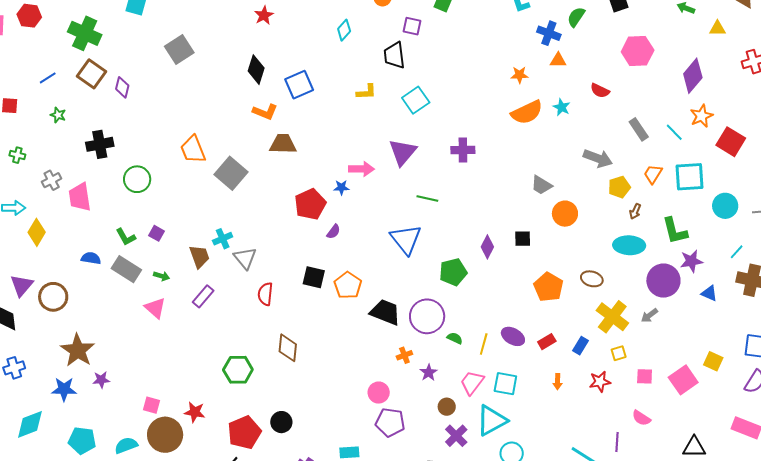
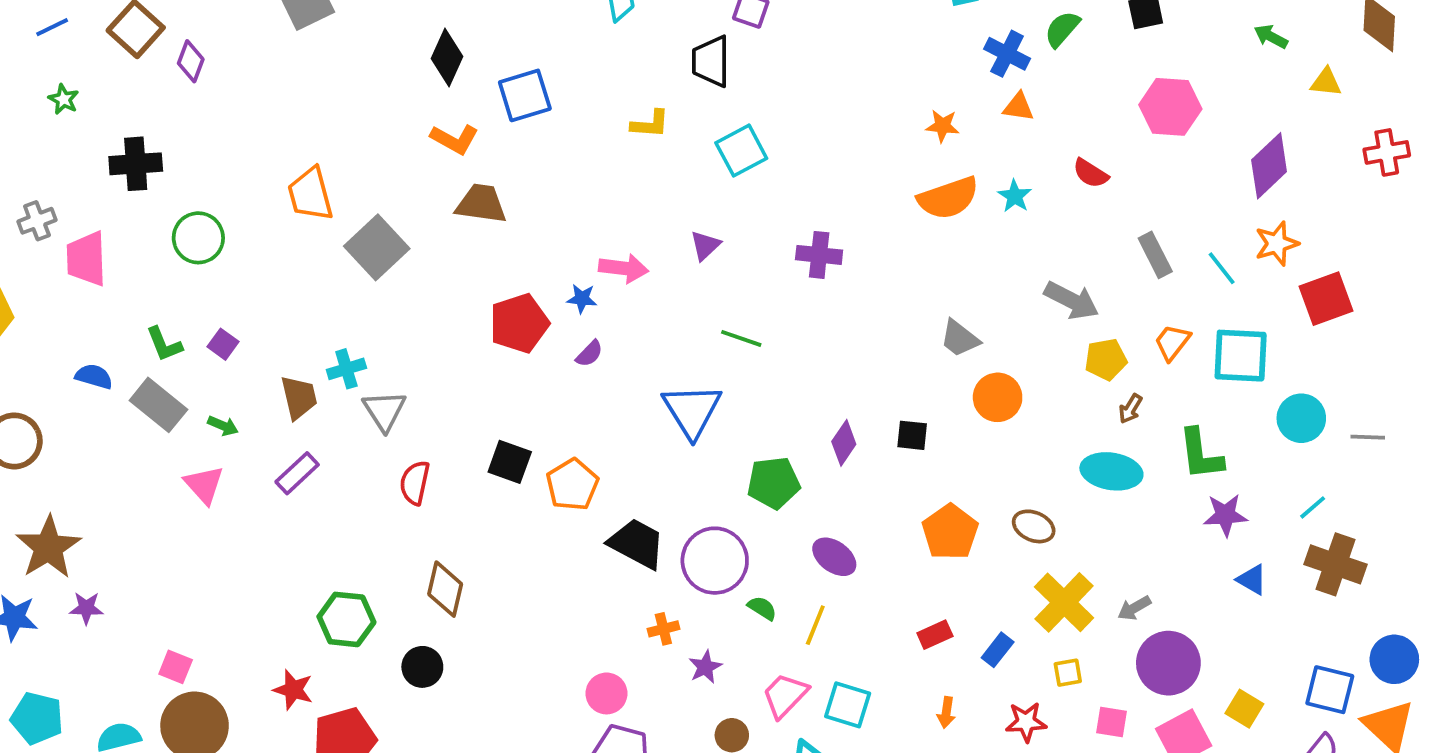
red square: (731, 142) -> (1326, 299), turned 32
purple triangle: (403, 152) -> (705, 245), size x0.6
purple semicircle: (334, 232) -> (589, 354), moved
purple circle: (663, 281) -> (1168, 663), moved
purple ellipse: (513, 336) -> (834, 557), moved
red star: (195, 412) -> (293, 690), moved
black circle: (281, 422) -> (422, 667), moved

